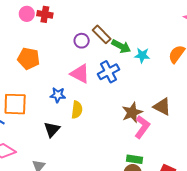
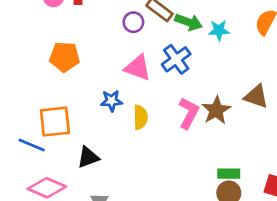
pink L-shape: (142, 127) -> (189, 113), moved
black triangle: (52, 129) -> (88, 157), moved, turned 36

